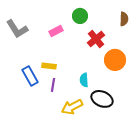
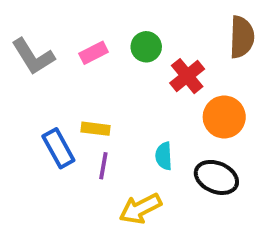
green circle: (80, 16) -> (146, 47), moved
brown semicircle: (124, 19) -> (242, 37), size x1.5
pink rectangle: (56, 31) -> (94, 53), moved
black ellipse: (102, 99) -> (216, 177), moved

